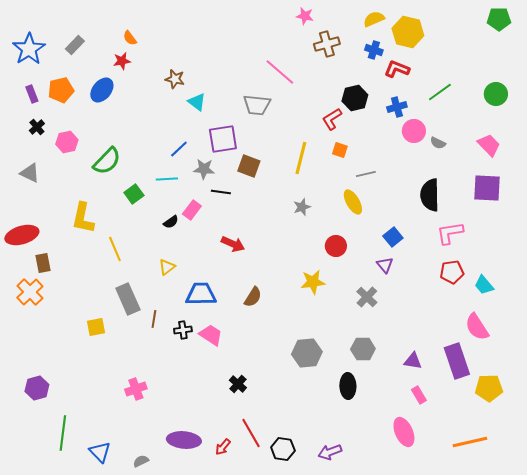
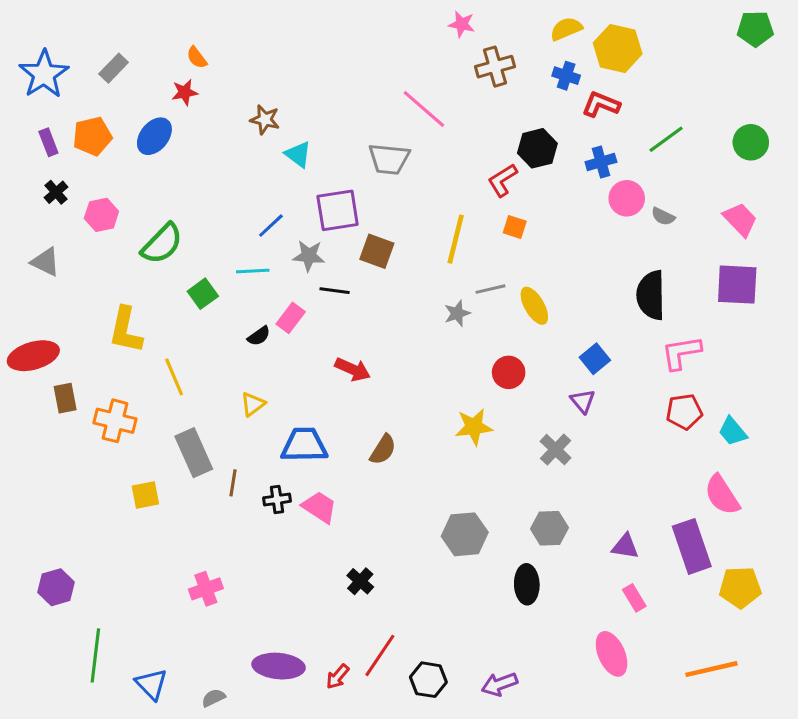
gray line: (366, 174) -> (490, 289), moved
orange cross: (30, 292) -> (115, 421), moved, turned -32
red line: (251, 433) -> (380, 655), turned 64

